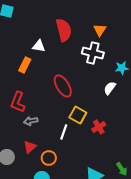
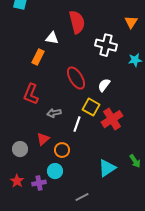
orange triangle: (100, 30) -> (131, 22), moved
white semicircle: (110, 88) -> (104, 85), moved
gray arrow: (31, 121) -> (54, 113), moved
red cross: (99, 127) -> (112, 119), size x1.5

